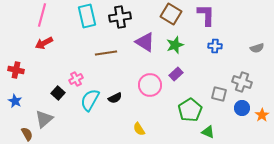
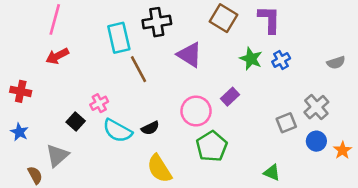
cyan rectangle: (87, 16) -> (119, 38), moved
green star: (175, 45) -> (251, 59), moved, turned -30
blue cross: (215, 46) -> (281, 60), turned -32
brown line: (106, 53) -> (138, 69), turned 70
gray cross: (242, 82) -> (316, 107), turned 30
gray square: (219, 94) -> (286, 123), turned -35
cyan semicircle: (90, 100) -> (118, 131), turned -90
green pentagon: (190, 110) -> (212, 146), moved
yellow semicircle: (139, 129) -> (159, 169), moved, size x1.6

